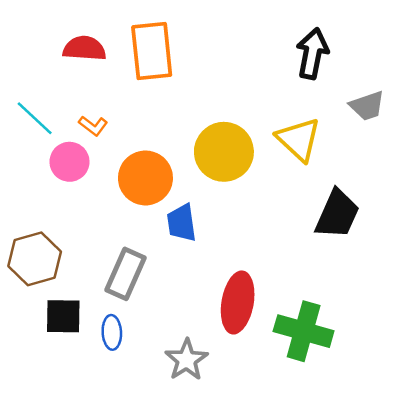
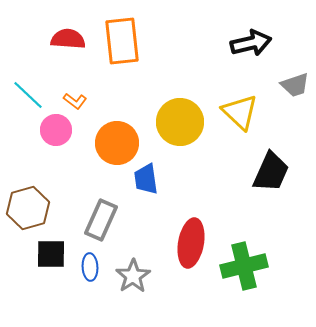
black arrow: (312, 53) -> (251, 43), turned 66
green cross: (304, 331) -> (244, 266), turned -30
gray star: (187, 360) -> (133, 276), moved

